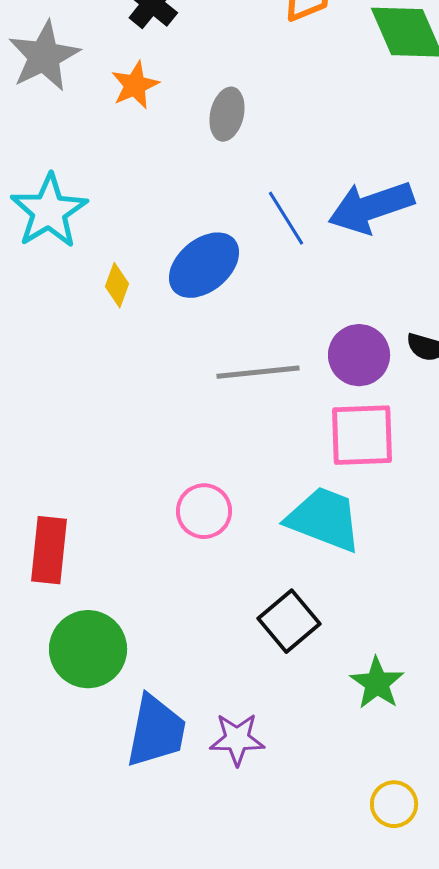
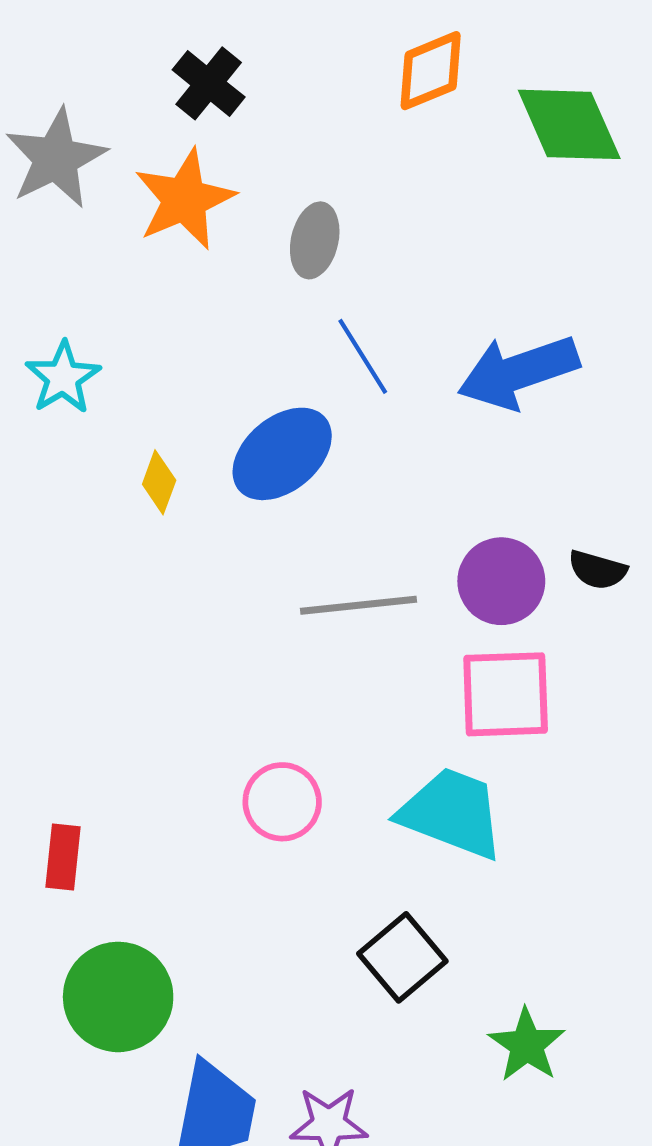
orange star: (135, 85) -> (185, 199), size x1.5
cyan star: (49, 211) -> (63, 378), size x0.7
blue line: (286, 218) -> (363, 356), moved
red rectangle: (49, 550) -> (63, 857), size x0.7

